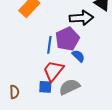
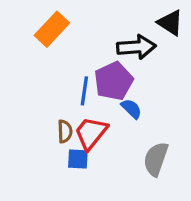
gray semicircle: (69, 87) -> (156, 159), moved, turned -45
brown semicircle: (14, 92) -> (65, 131), moved

